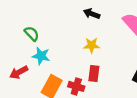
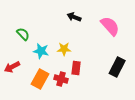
yellow star: (92, 45) -> (64, 49), moved
cyan star: (41, 56) -> (41, 51), moved

